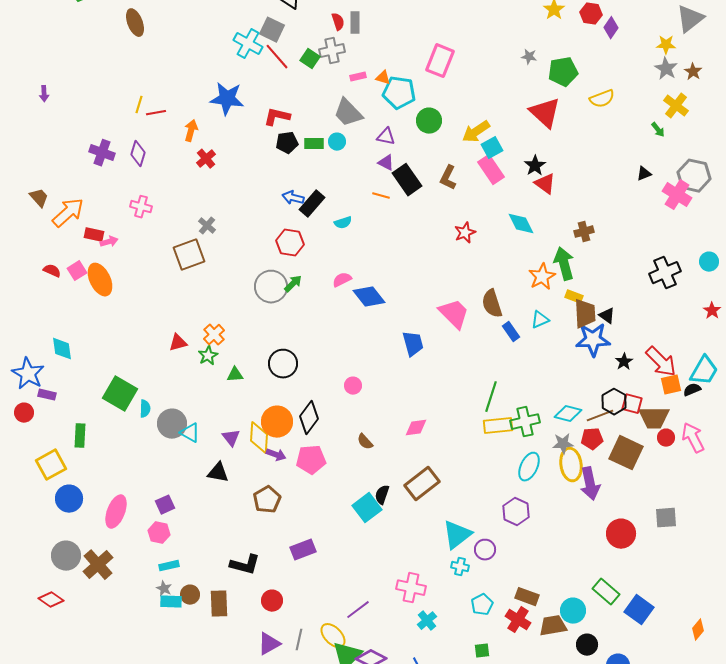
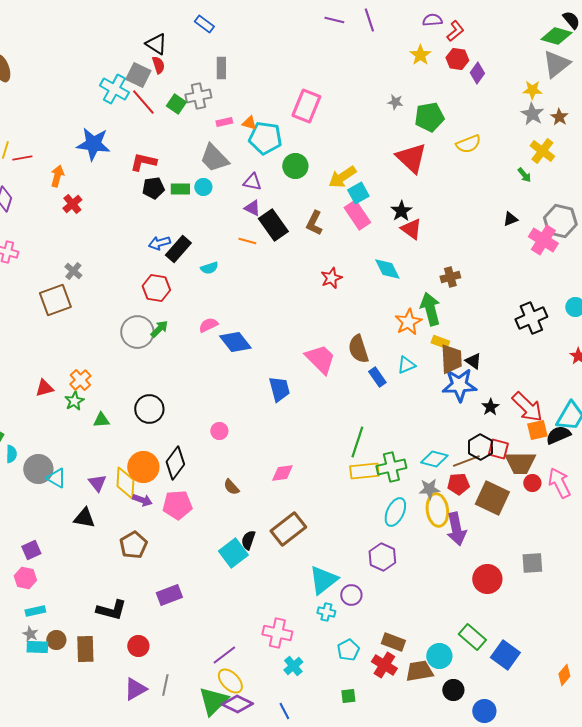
red semicircle: (338, 22) -> (158, 65), moved
blue arrow: (293, 198) -> (159, 243), turned -30
black semicircle: (692, 390) -> (558, 435), size x1.4
yellow ellipse: (333, 636) -> (230, 681), moved

